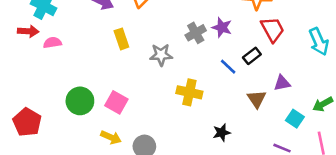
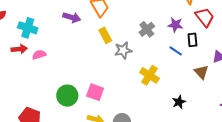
purple star: (222, 27) -> (175, 25), moved
yellow rectangle: (121, 39) -> (105, 35), moved
black rectangle: (252, 56) -> (192, 40), turned -48
yellow cross: (189, 92) -> (149, 75), turned 30

